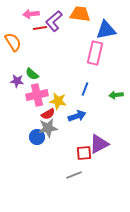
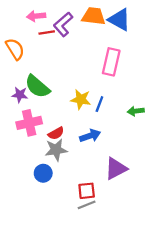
blue triangle: (106, 30) -> (119, 20), moved, turned 40
green semicircle: (32, 74) -> (37, 86), size x1.6
pink cross: (37, 95) -> (29, 123), moved
yellow star: (58, 101) -> (81, 99), moved
blue circle: (37, 137) -> (43, 173), moved
red square: (84, 153) -> (87, 191), moved

